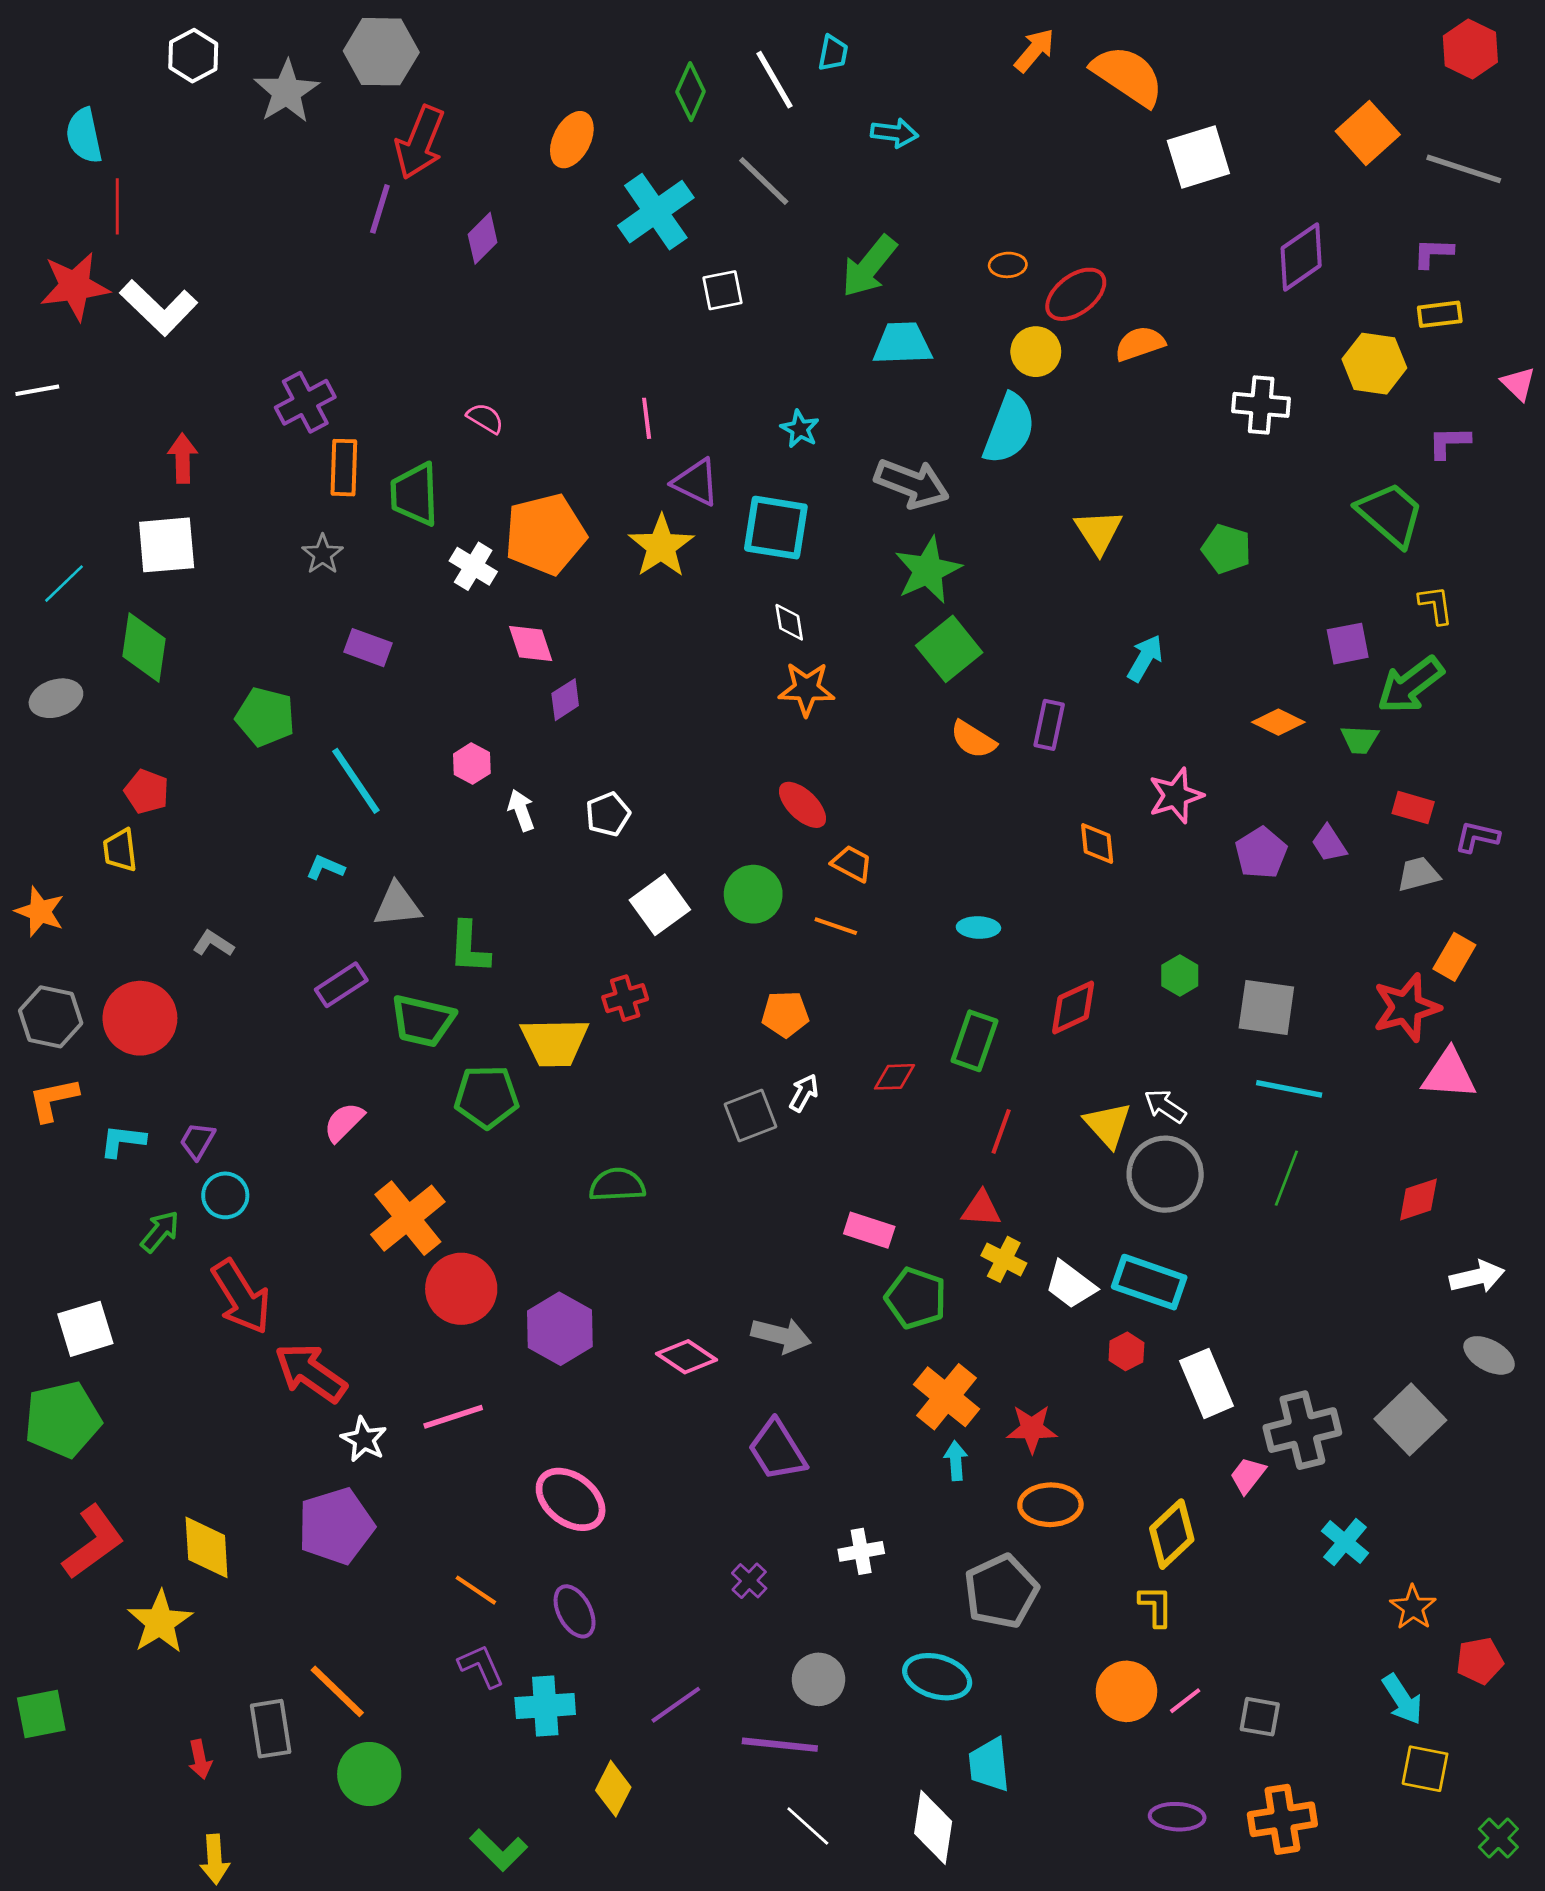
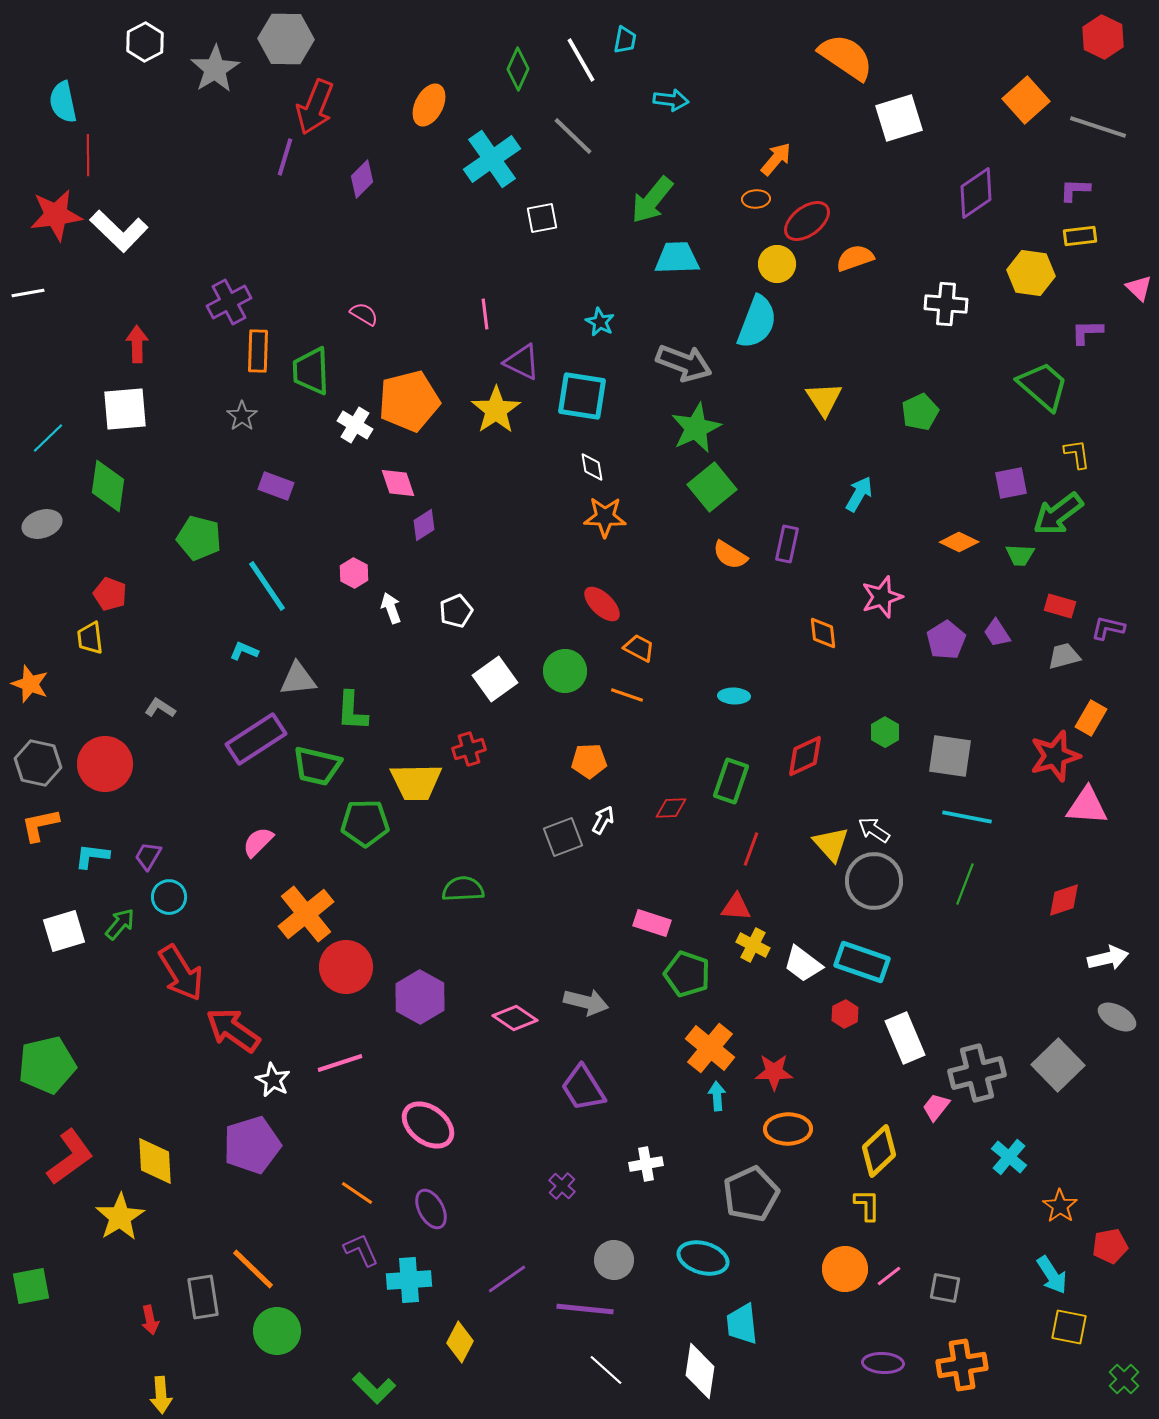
orange arrow: (1034, 50) -> (776, 159), moved
green pentagon: (1226, 549) -> (920, 412), turned 30
purple rectangle: (341, 985) -> (256, 739), size x1.5
white square: (85, 1329) -> (64, 931), moved

